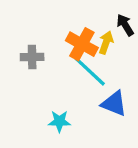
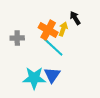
blue triangle: (114, 104) -> (52, 75), moved, turned 42
cyan star: (59, 121) -> (34, 78), size x1.6

